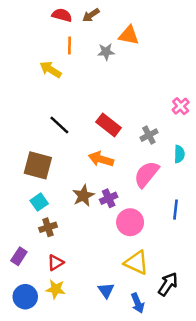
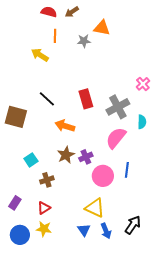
red rectangle: (109, 125) -> (86, 99), turned 36
gray cross: (149, 135) -> (118, 107), size x1.6
orange arrow: (101, 159) -> (65, 126), moved
brown square: (38, 165) -> (16, 117), moved
blue line: (175, 210) -> (127, 170), moved
brown cross: (48, 227) -> (47, 180), moved
yellow triangle: (136, 263) -> (95, 208), moved
blue arrow: (138, 303) -> (106, 231), moved

